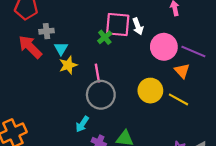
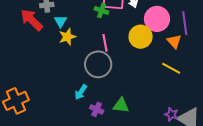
green cross: (105, 37) -> (101, 10), turned -32
purple line: (193, 52) -> (185, 23), turned 60
pink line: (97, 73) -> (105, 43), moved
yellow circle: (150, 91) -> (141, 37), moved

